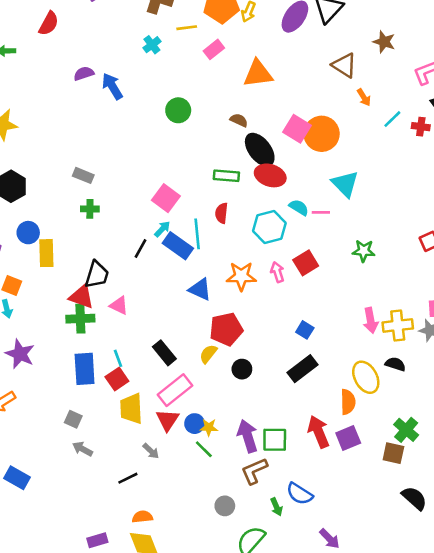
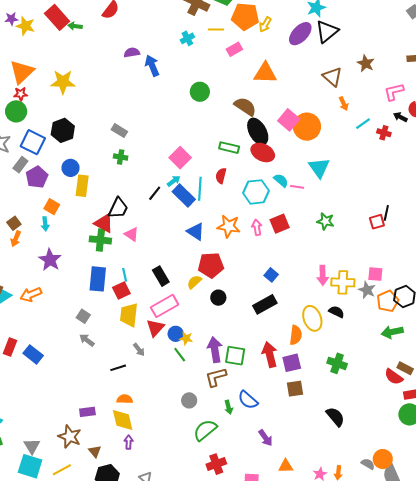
brown semicircle: (239, 120) -> (245, 106), size x1.6
green cross: (406, 430) -> (337, 363), turned -30
brown square: (393, 453) -> (295, 389), moved, turned -30

